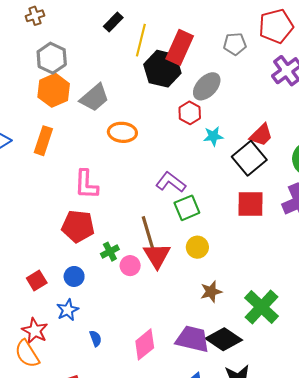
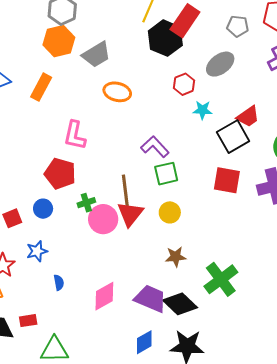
gray ellipse: (207, 86) -> (220, 64), moved
pink circle: (130, 266) -> (103, 219), size x1.5
blue circle: (74, 276) -> (43, 209), moved

